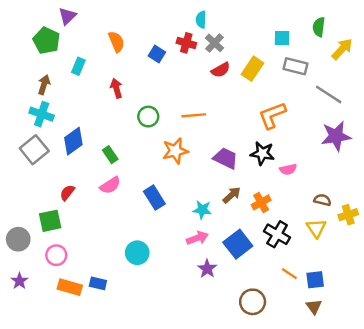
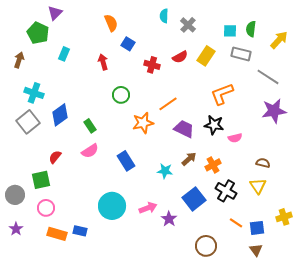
green semicircle: (319, 27) -> (251, 29), moved
orange semicircle: (116, 42) -> (111, 23), moved
red cross: (186, 43) -> (152, 65), moved
gray cross: (215, 43) -> (188, 25), moved
brown arrow: (44, 85) -> (19, 60), moved
red arrow: (116, 88) -> (103, 62), moved
orange line: (194, 115) -> (168, 104), moved, turned -30
yellow cross: (348, 215) -> (284, 217), moved
pink arrow: (197, 238) -> (148, 208), moved
cyan circle: (137, 253) -> (112, 206), size x1.4

